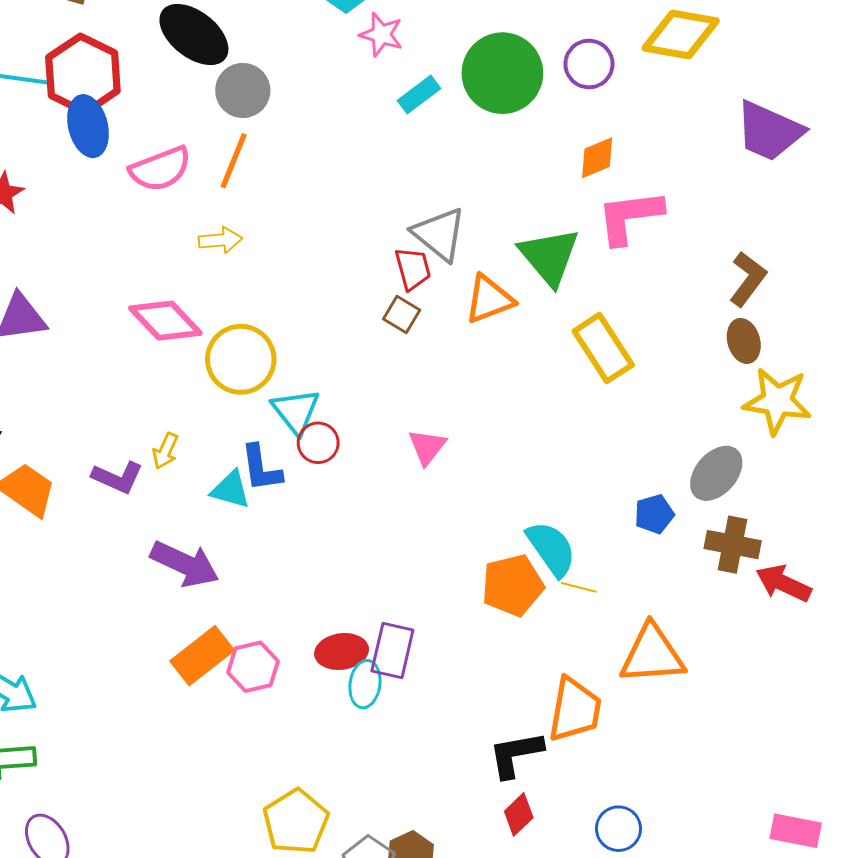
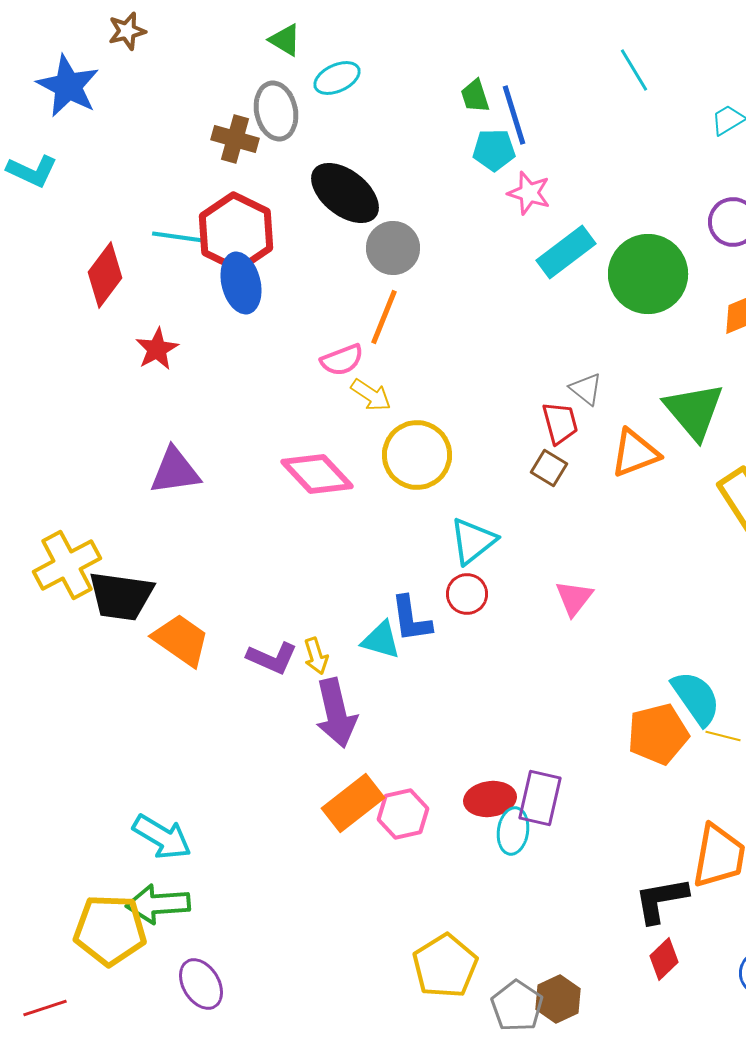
green circle: (502, 73) -> (648, 274), moved
cyan rectangle: (419, 95) -> (566, 252), size x1.4
pink semicircle: (160, 169) -> (342, 360), moved, size x0.7
gray triangle: (439, 234) -> (586, 389), size x0.6
yellow arrow: (220, 240) -> (371, 395), turned 39
yellow circle: (241, 359) -> (417, 455), moved
cyan triangle: (296, 411) -> (473, 541), moved, turned 30
yellow arrow: (165, 451) -> (316, 656), moved, turned -42
purple L-shape: (118, 477) -> (272, 658), moved
purple arrow: (185, 564) -> (336, 713), turned 52

